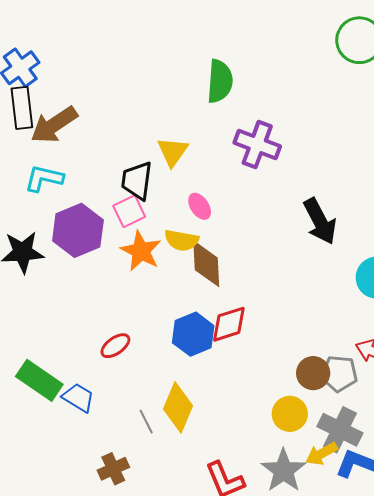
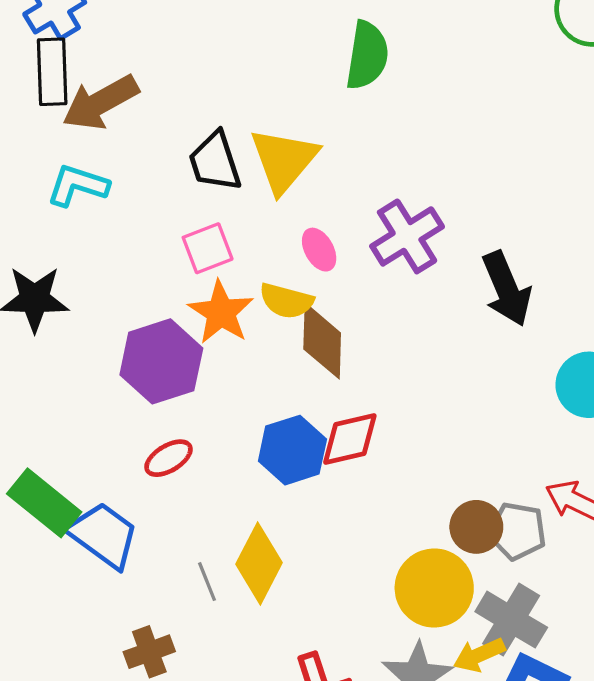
purple cross: (257, 145) -> (407, 236), moved, turned 33
yellow triangle: (173, 152) -> (284, 160), size x1.4
black trapezoid: (137, 181) -> (215, 162), moved, turned -30
purple hexagon: (78, 230) -> (161, 361), moved
blue trapezoid: (78, 398) -> (103, 535), size x1.4
yellow circle: (290, 414) -> (434, 588), size x1.4

